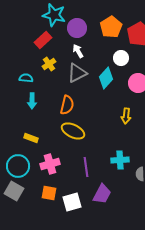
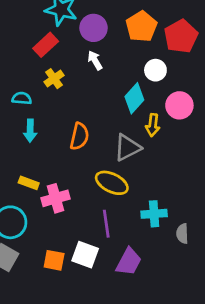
gray triangle: (77, 73) -> (127, 148), moved
yellow arrow: (126, 116) -> (153, 125), moved
yellow ellipse: (73, 131) -> (112, 183), moved
pink cross: (50, 164) -> (55, 198), moved
white square: (72, 202) -> (85, 255), moved, turned 36

